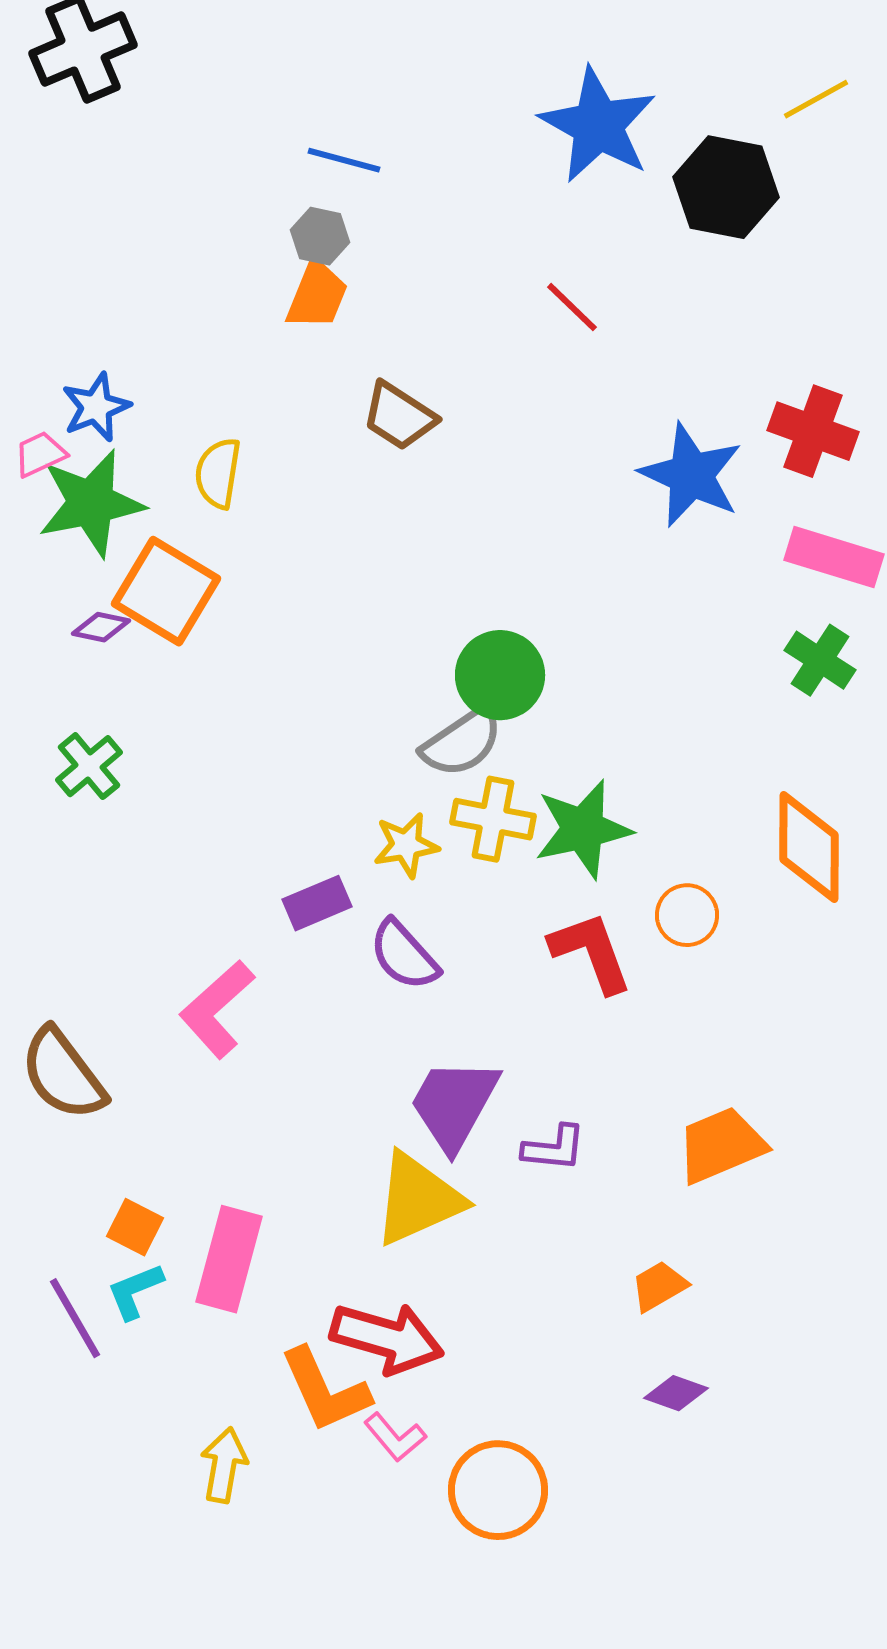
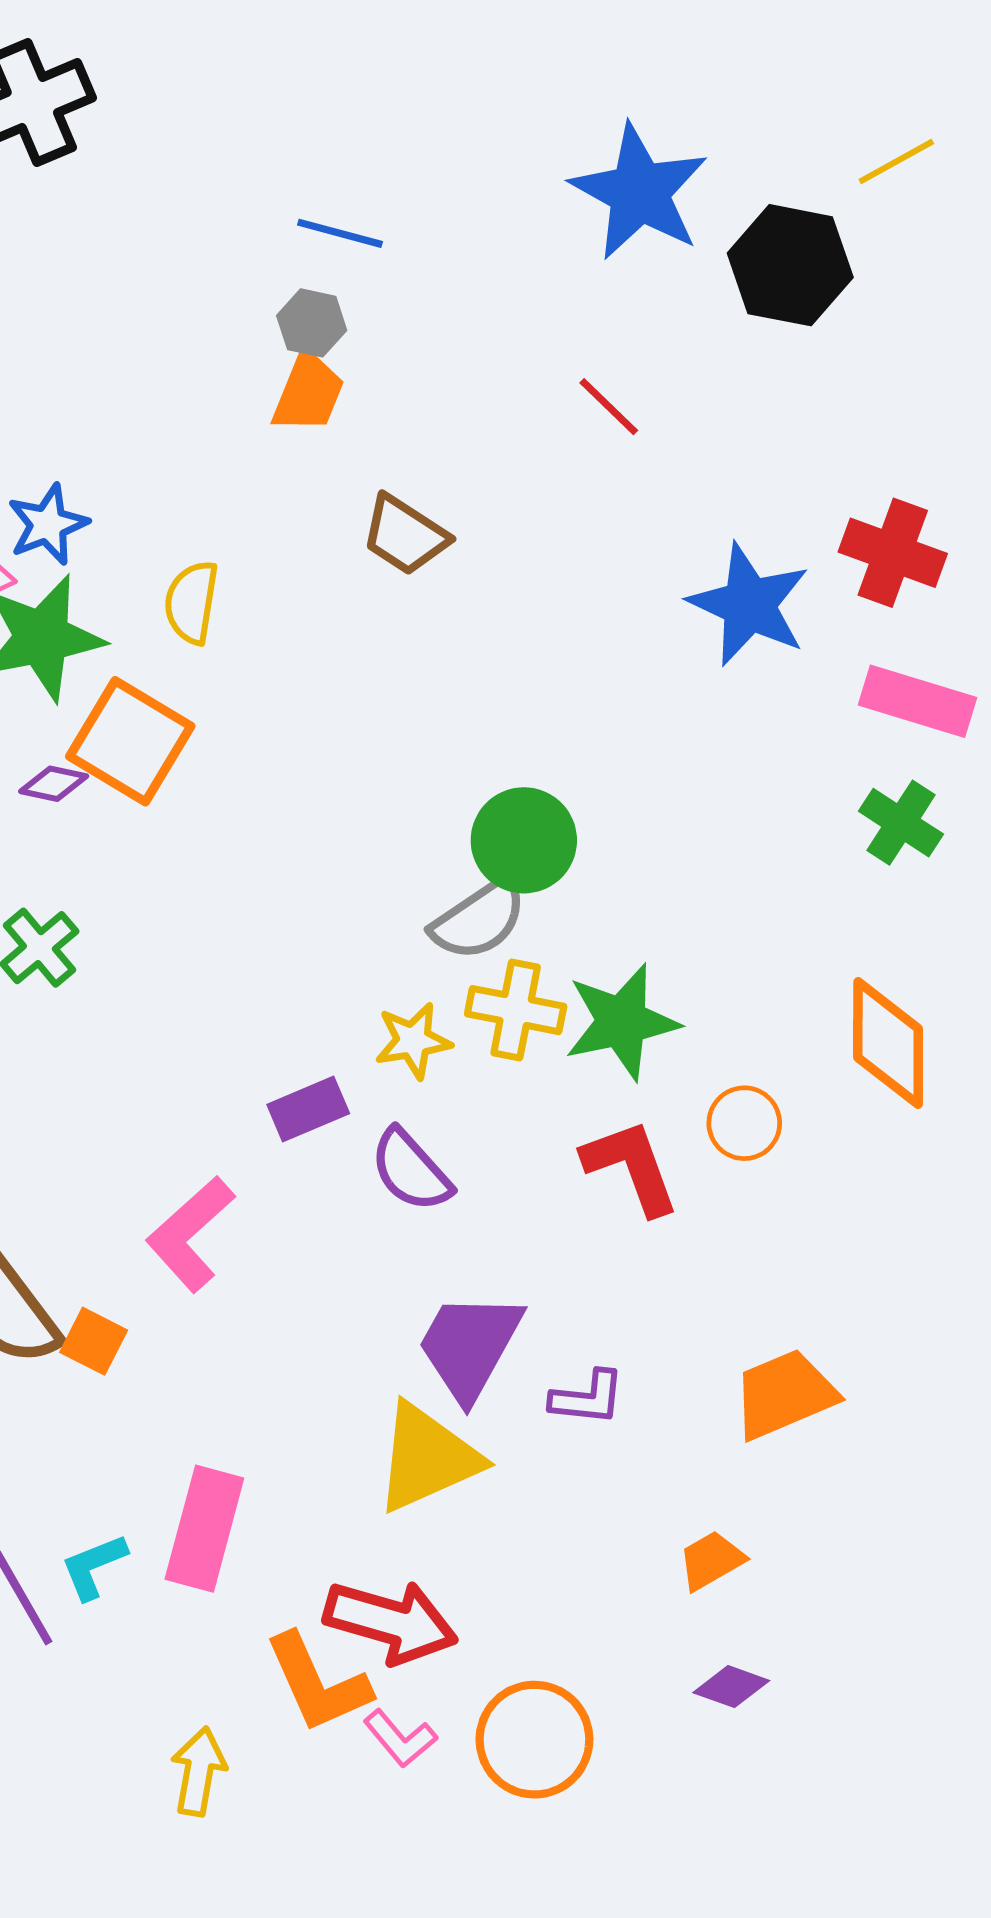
orange square: (135, 1227) -> (94, 1341), moved
orange circle: (498, 1490) -> (534, 1740), moved

